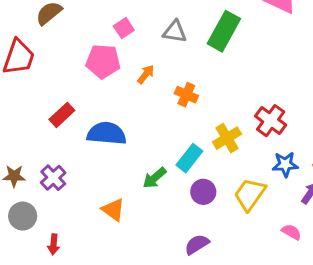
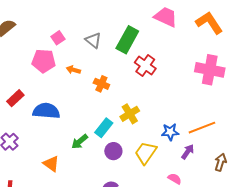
gray triangle: (175, 32) -> (93, 40), turned 30
orange arrow: (146, 74) -> (73, 70), turned -112
red cross: (271, 121) -> (145, 66), moved

